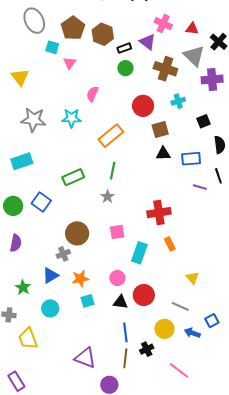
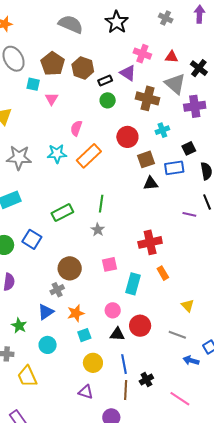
orange rectangle: (111, 136) -> (89, 156), moved
blue rectangle: (191, 159) -> (174, 168), moved
yellow circle: (164, 329) -> (93, 363), moved
purple triangle: (85, 358) -> (86, 392), size x0.7

